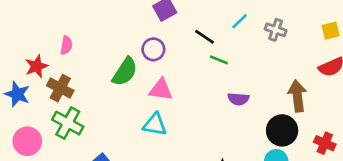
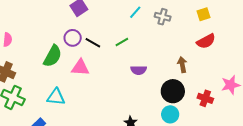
black line: (204, 37) -> (93, 43), moved
green line: (219, 60) -> (122, 42), turned -48
brown arrow: (297, 96) -> (182, 65), size x0.7
cyan triangle: (155, 124) -> (56, 97), moved

